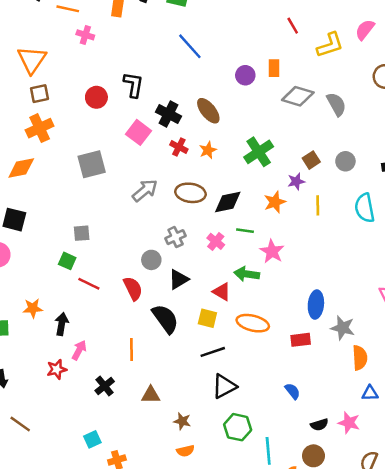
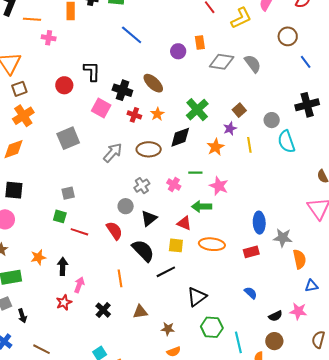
gray circle: (345, 161) -> (272, 120), moved
black diamond: (228, 202) -> (180, 137), moved
black line: (213, 352) -> (166, 272), moved

